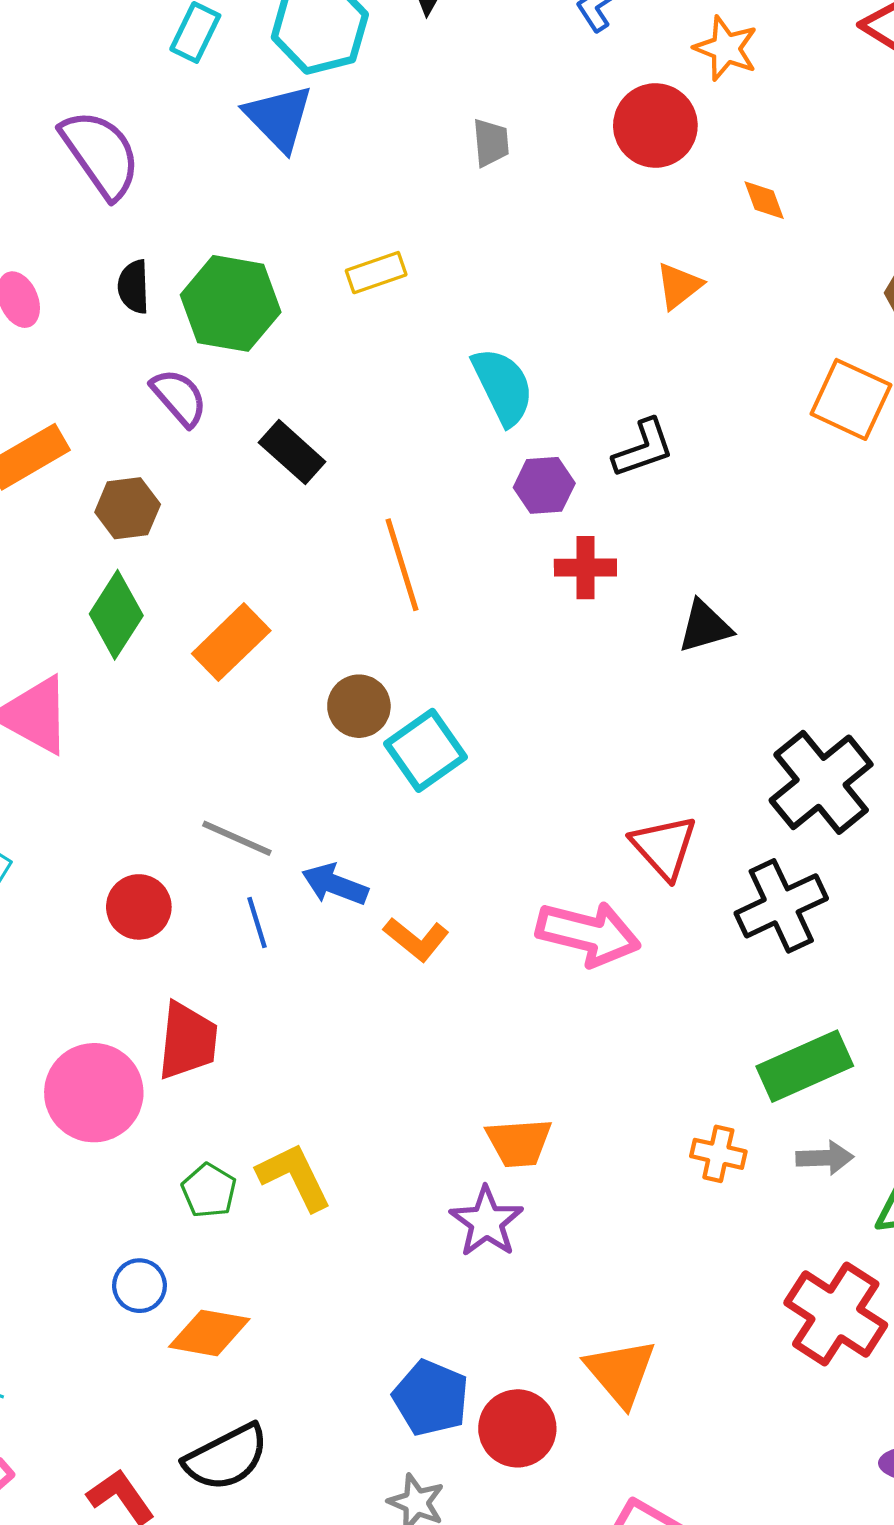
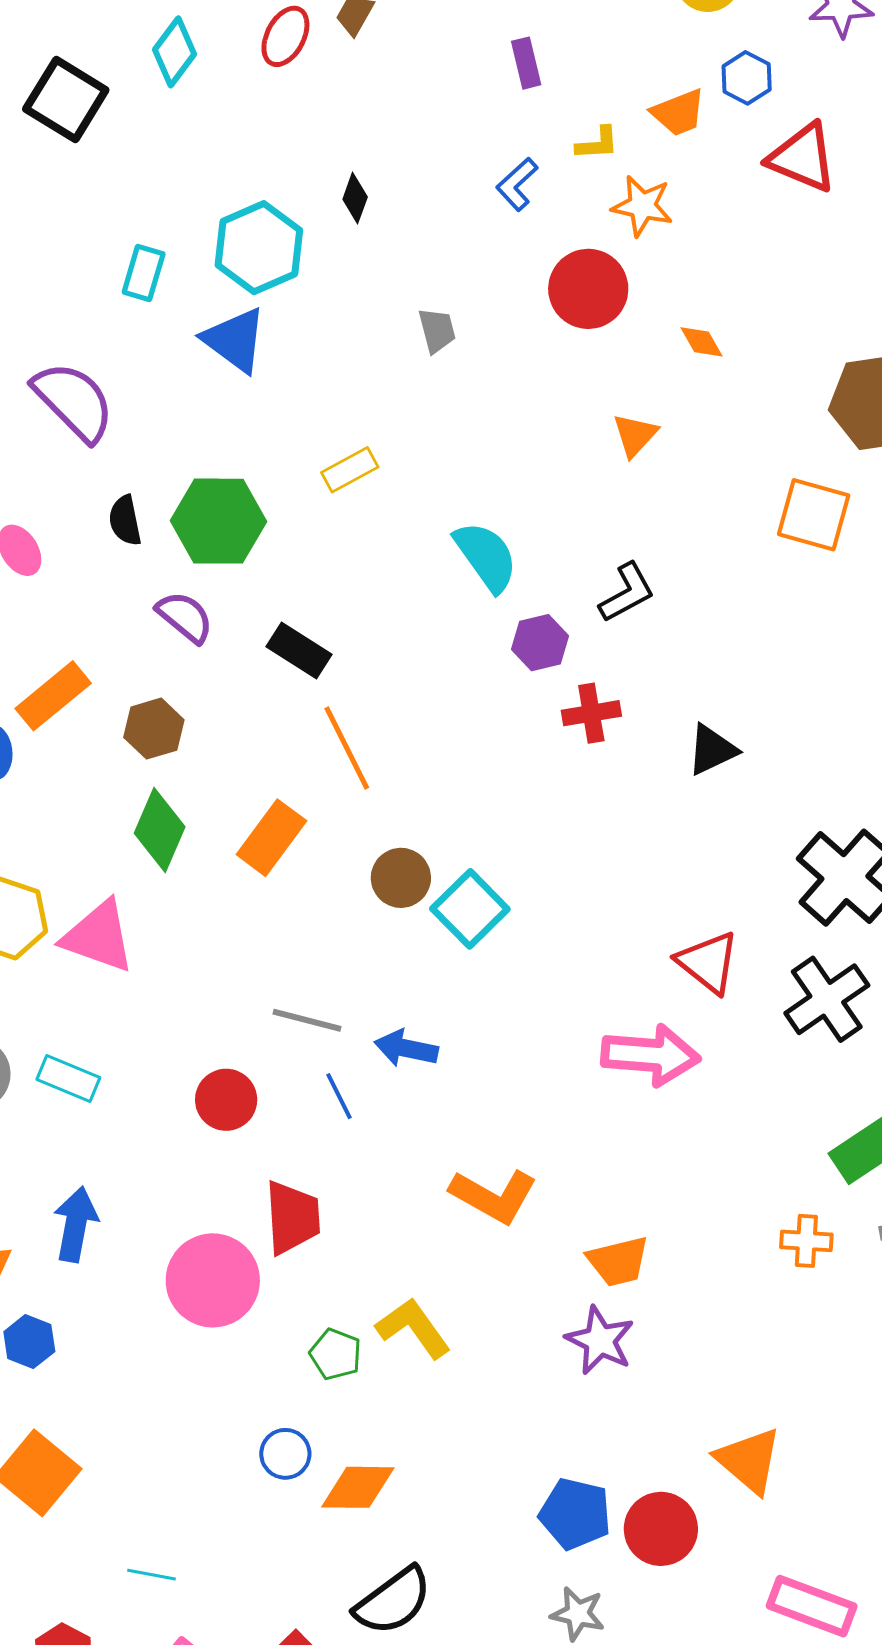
orange line: (402, 565) -> (347, 748), moved
orange L-shape: (416, 939) -> (494, 1196), moved, size x1.4

